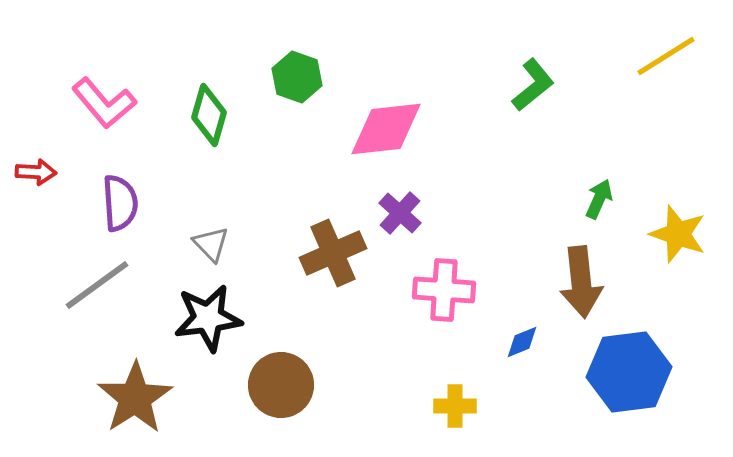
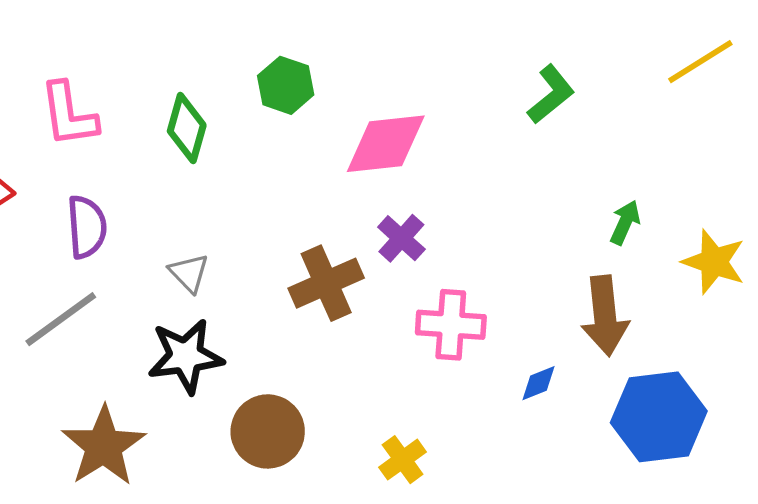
pink L-shape: (104, 103) -> (69, 115), turned 32
yellow cross: (455, 406) -> (403, 460), moved, turned -36

